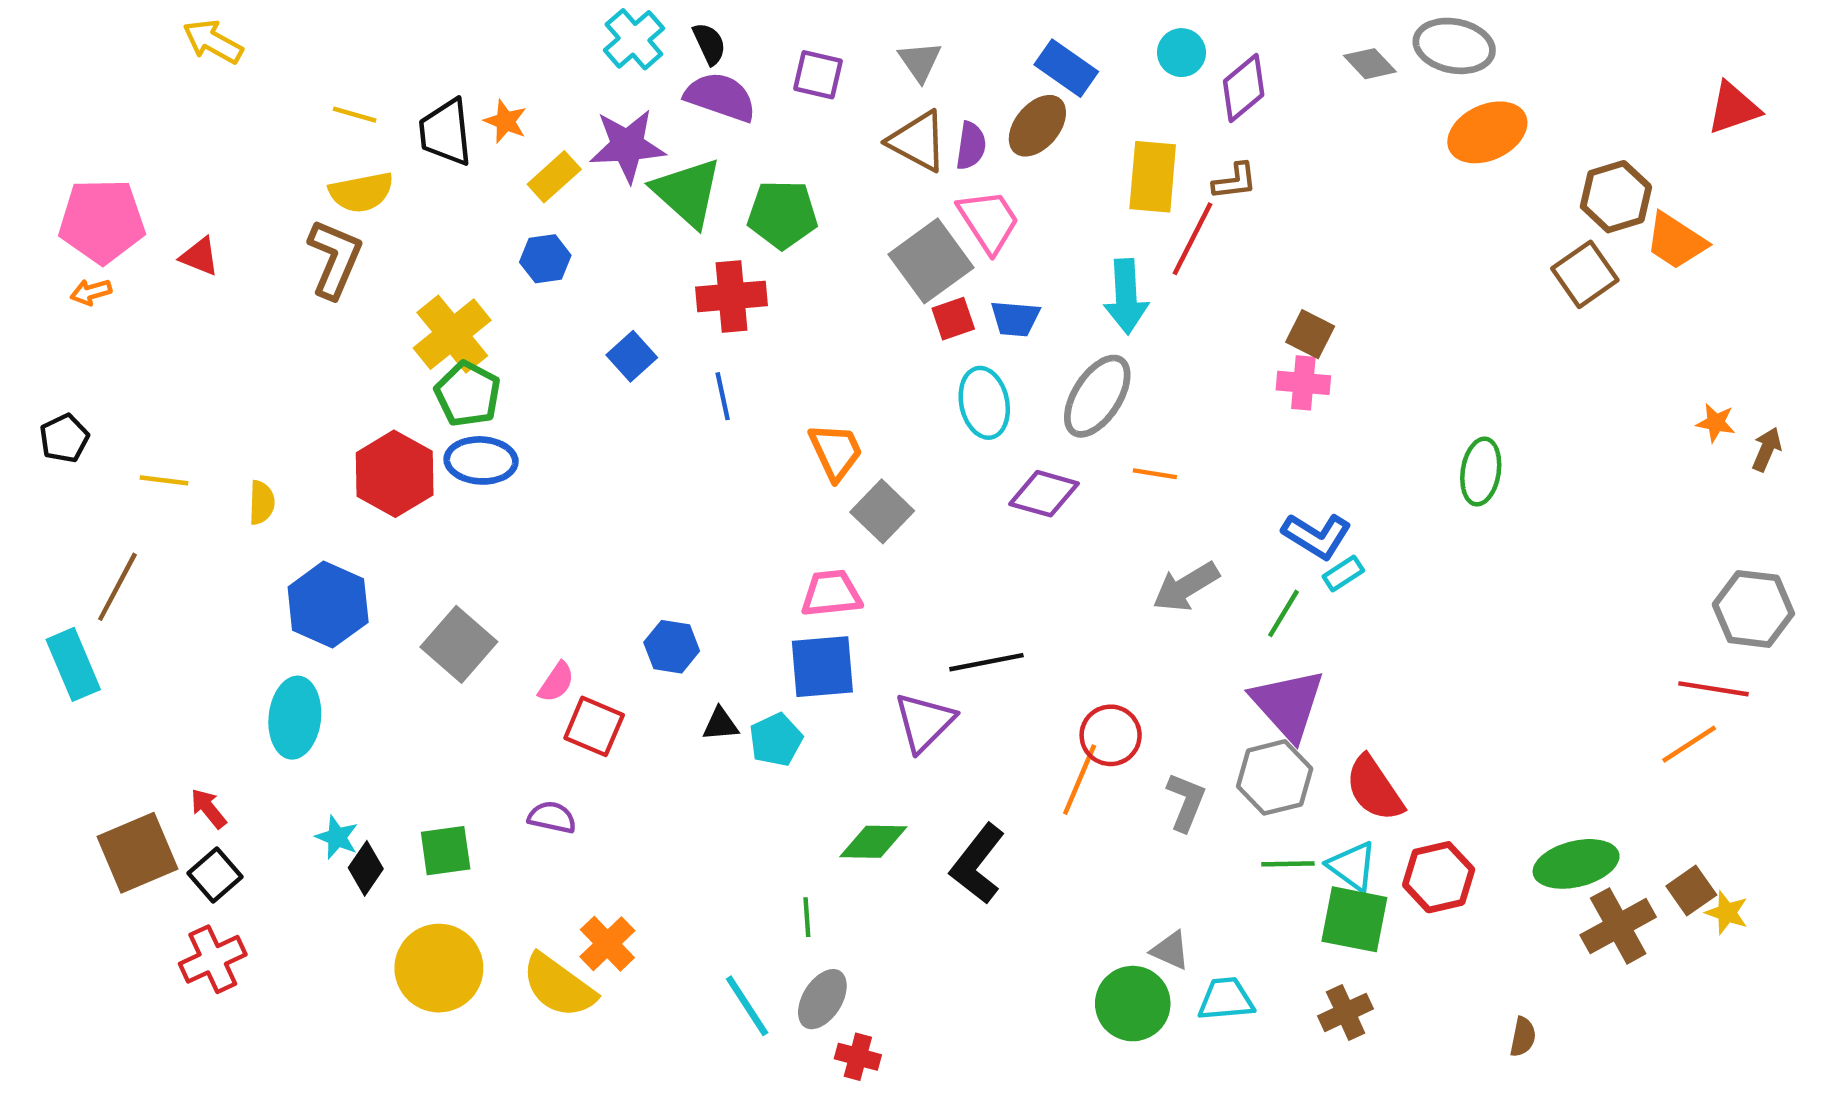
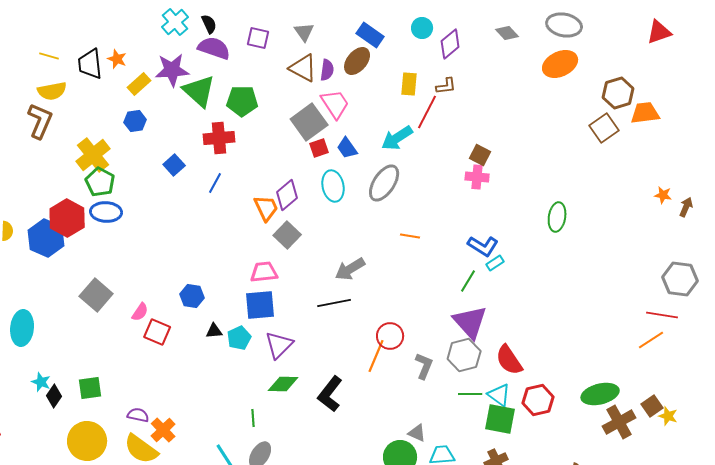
gray ellipse: (1454, 46) -> (564, 25), moved
red triangle: (1733, 108) -> (659, 32), moved
yellow rectangle: (1153, 177) -> (409, 84), size x0.7
orange trapezoid: (1676, 241) -> (645, 113), turned 140
cyan arrow: (1126, 296) -> (397, 138), turned 60
blue trapezoid: (1015, 319) -> (347, 148), turned 50
blue line: (723, 396) -> (215, 183), turned 40
orange line: (1155, 474) -> (410, 236), moved
purple diamond: (1044, 494) -> (287, 195), moved, turned -56
gray arrow: (1186, 587) -> (350, 269), moved
blue hexagon: (328, 605) -> (46, 238), moved
purple triangle: (924, 722) -> (279, 345), moved
purple semicircle: (552, 817) -> (138, 415), moved

